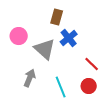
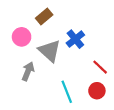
brown rectangle: (57, 17) -> (44, 16), moved, turned 35
gray arrow: (30, 78) -> (28, 71), moved

